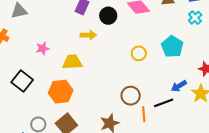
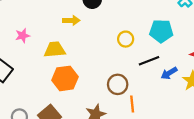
cyan pentagon: (172, 47) -> (161, 31), turned -30
orange hexagon: (61, 92) -> (65, 78), moved
black line: (164, 103) -> (149, 61), moved

